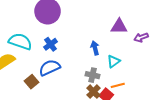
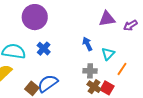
blue semicircle: (50, 68) -> (48, 83), moved
orange line: (118, 85) -> (122, 69), moved, turned -32

